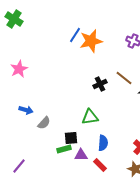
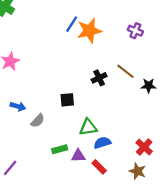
green triangle: (90, 117) -> (88, 127), moved
black square: (71, 138) -> (67, 100), moved
blue semicircle: (103, 143) -> (102, 143), turned -112

